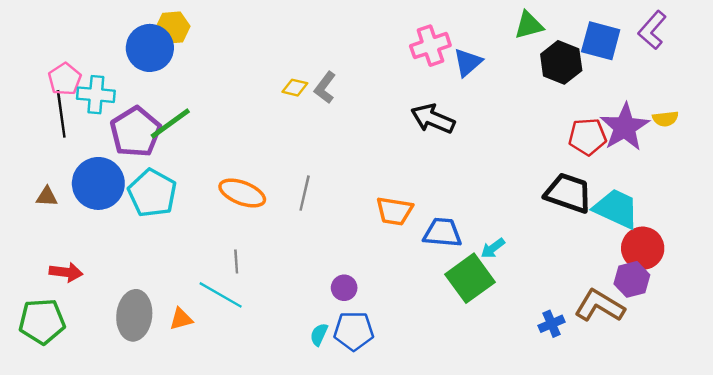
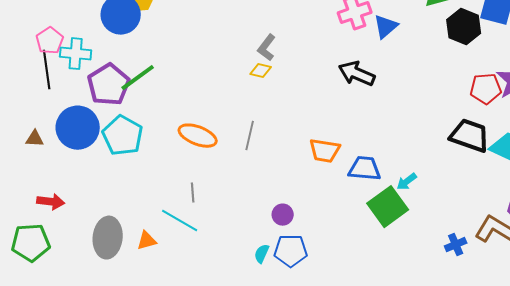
yellow diamond: (295, 88) -> (261, 71), moved

